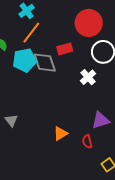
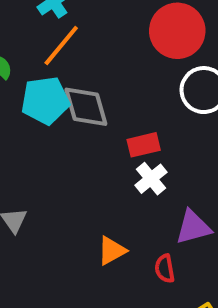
red rectangle: (65, 49) -> (144, 145), moved
white cross: (88, 77) -> (151, 179), moved

